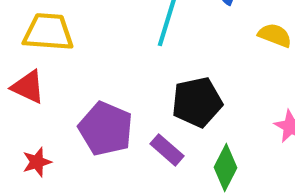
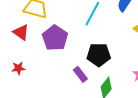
purple pentagon: (106, 129) -> (55, 38), moved

